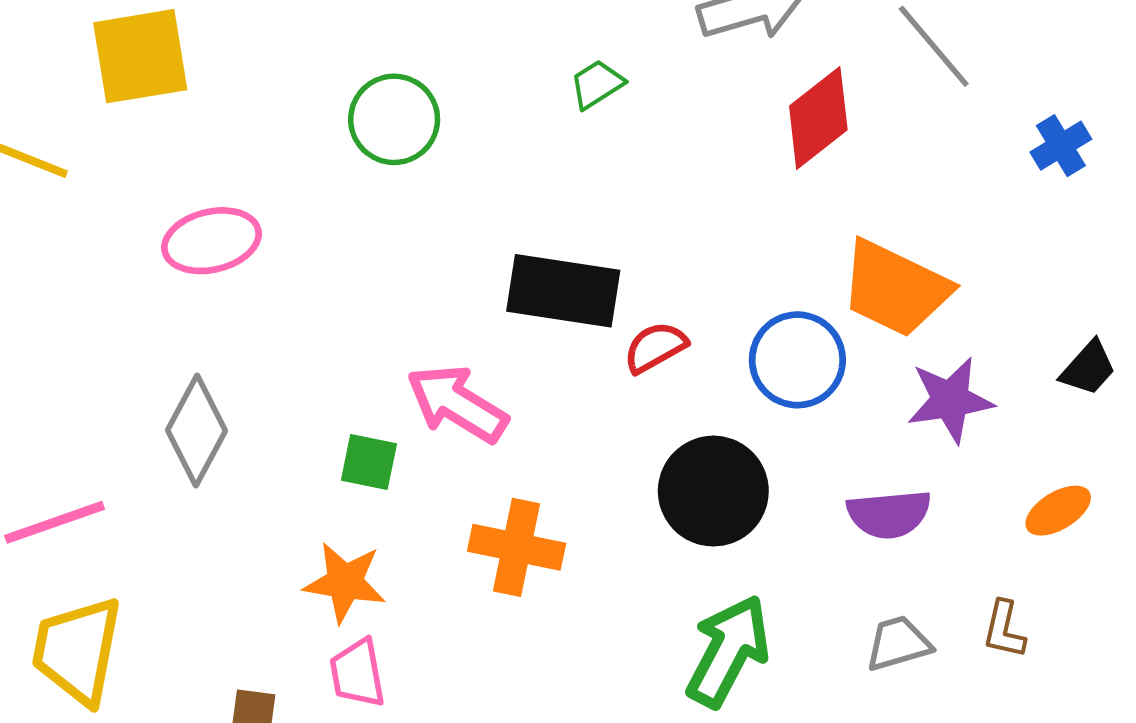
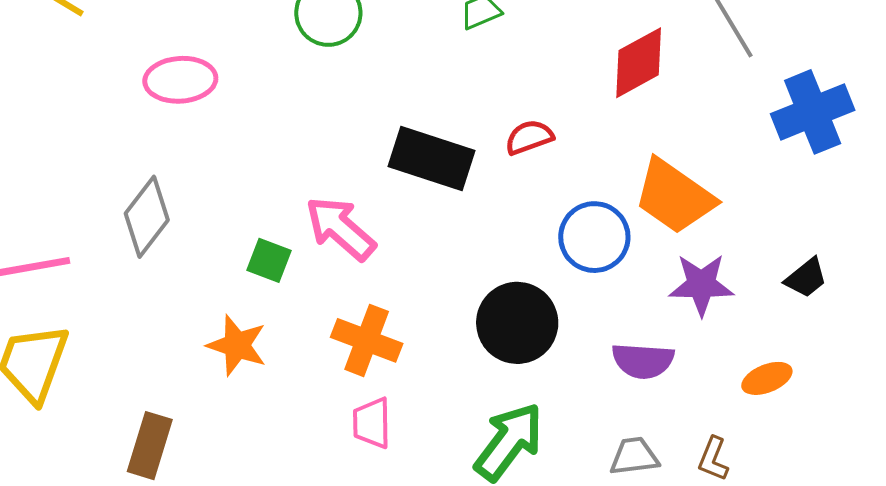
blue cross: (1061, 146) -> (813, 112), size x1.8
red semicircle: (655, 347) -> (529, 137), moved
pink trapezoid: (357, 673) -> (372, 423), moved

